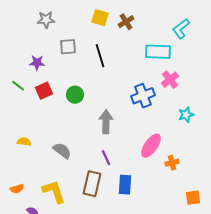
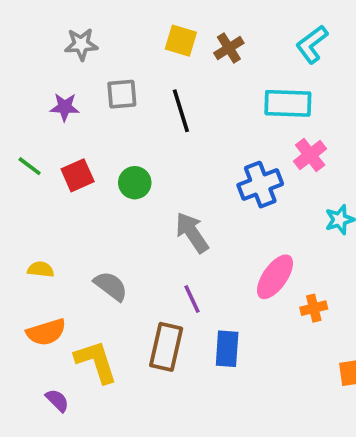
cyan L-shape: (181, 29) -> (312, 44), moved
purple star: (37, 63) -> (65, 107), moved
gray arrow: (106, 122) -> (192, 233), turned -35
orange semicircle: (17, 189) -> (46, 332), moved, size x1.5

